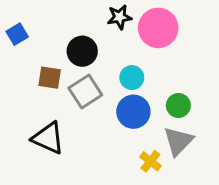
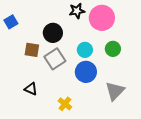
green circle: (178, 105) -> (113, 49), moved
black triangle: (48, 138) -> (31, 89), size x0.6
yellow cross: (150, 161) -> (65, 104), moved

